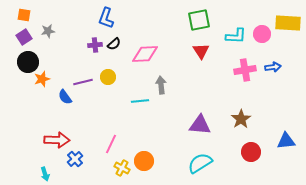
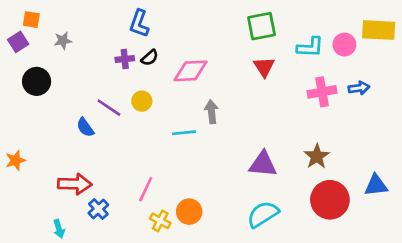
purple square: (24, 37) -> (18, 42), moved
orange star: (42, 79) -> (16, 160), moved
purple line: (83, 82) -> (109, 108), turned 48
red circle: (251, 152) -> (330, 200), size x1.5

